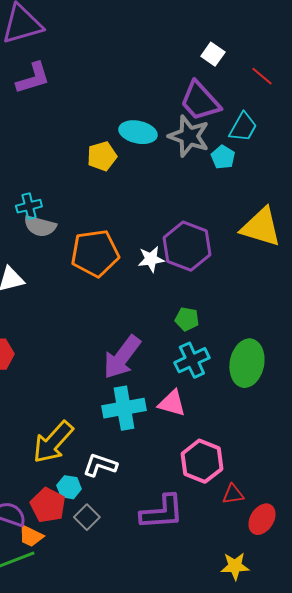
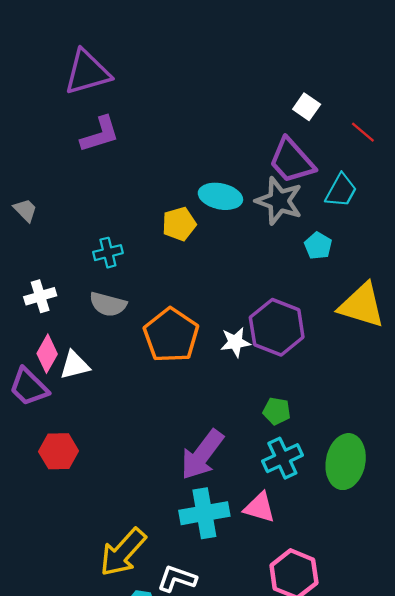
cyan pentagon: (223, 157) -> (318, 246), moved
cyan cross: (29, 206) -> (108, 253), moved
orange pentagon: (95, 253) -> (171, 335), turned -30

